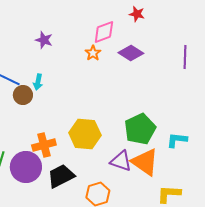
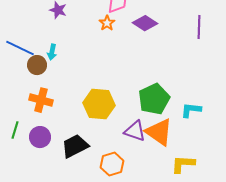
orange cross: (44, 145) -> (41, 100), moved, turned 30
purple circle: (26, 167) -> (40, 137), size x0.7

